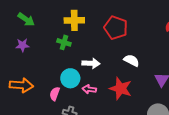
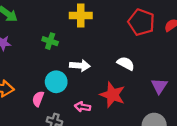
yellow cross: (74, 20) -> (81, 15), moved
red pentagon: (116, 28) -> (141, 22), moved
pink arrow: (89, 89) -> (83, 107), moved

